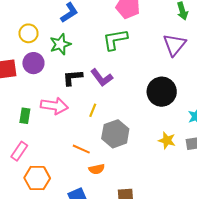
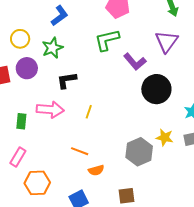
purple L-shape: (102, 78) -> (135, 62), moved
gray hexagon: (115, 134) -> (139, 152), moved

